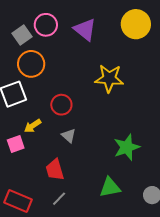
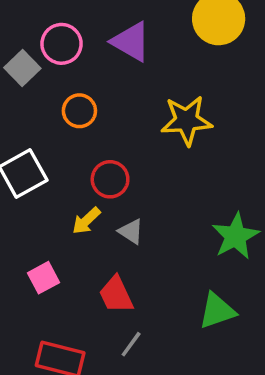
orange circle: (31, 64) -> (79, 111), moved, size x0.7
yellow arrow: (33, 126) -> (86, 221), moved
pink square: (16, 144) -> (43, 278), moved

